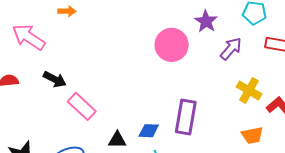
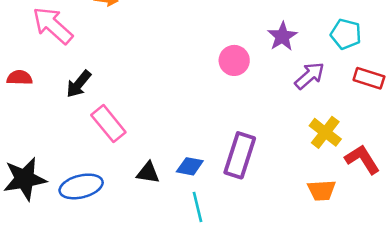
pink circle: (172, 45) -> (234, 60), size x0.7
black arrow: (55, 79) -> (79, 84), turned 95

